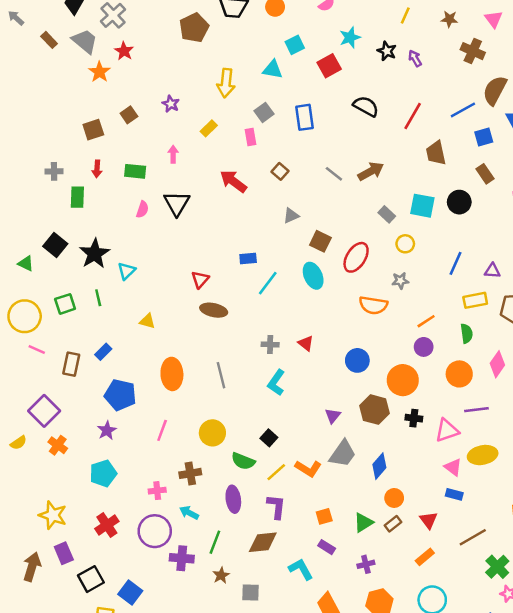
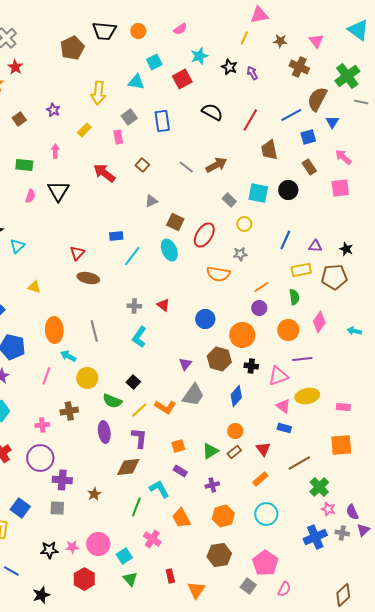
blue diamond: (379, 466) -> (236, 396), moved
cyan arrow: (189, 513) -> (68, 356), moved
green line: (215, 542) -> (136, 507), moved
gray square: (250, 593) -> (57, 508), moved

